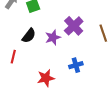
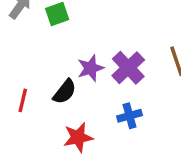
purple cross: (74, 26) -> (128, 68), moved
black semicircle: (29, 36) -> (65, 92), moved

